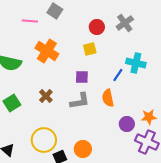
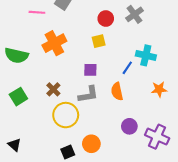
orange cross: (47, 51) -> (54, 43), turned 30
orange star: (149, 117) -> (159, 89), moved
purple circle: (127, 124) -> (129, 126), moved
yellow circle: (44, 140) -> (66, 115), moved

